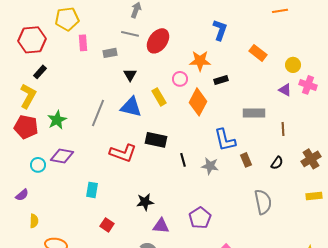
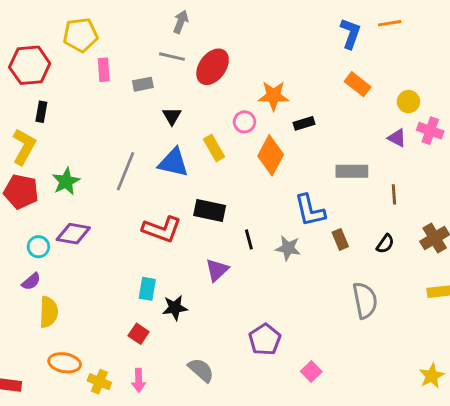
blue L-shape: (220, 30) -> (350, 33), moved
black rectangle: (40, 72) -> (41, 112), turned -32
cyan rectangle: (92, 190) -> (147, 289), moved
purple semicircle: (22, 195) -> (31, 282), moved
black star: (145, 202) -> (175, 308), moved
purple pentagon: (200, 218) -> (265, 340), moved
yellow semicircle: (34, 221) -> (49, 312), moved, size x1.5
purple triangle: (161, 226) -> (217, 270), moved, turned -48

